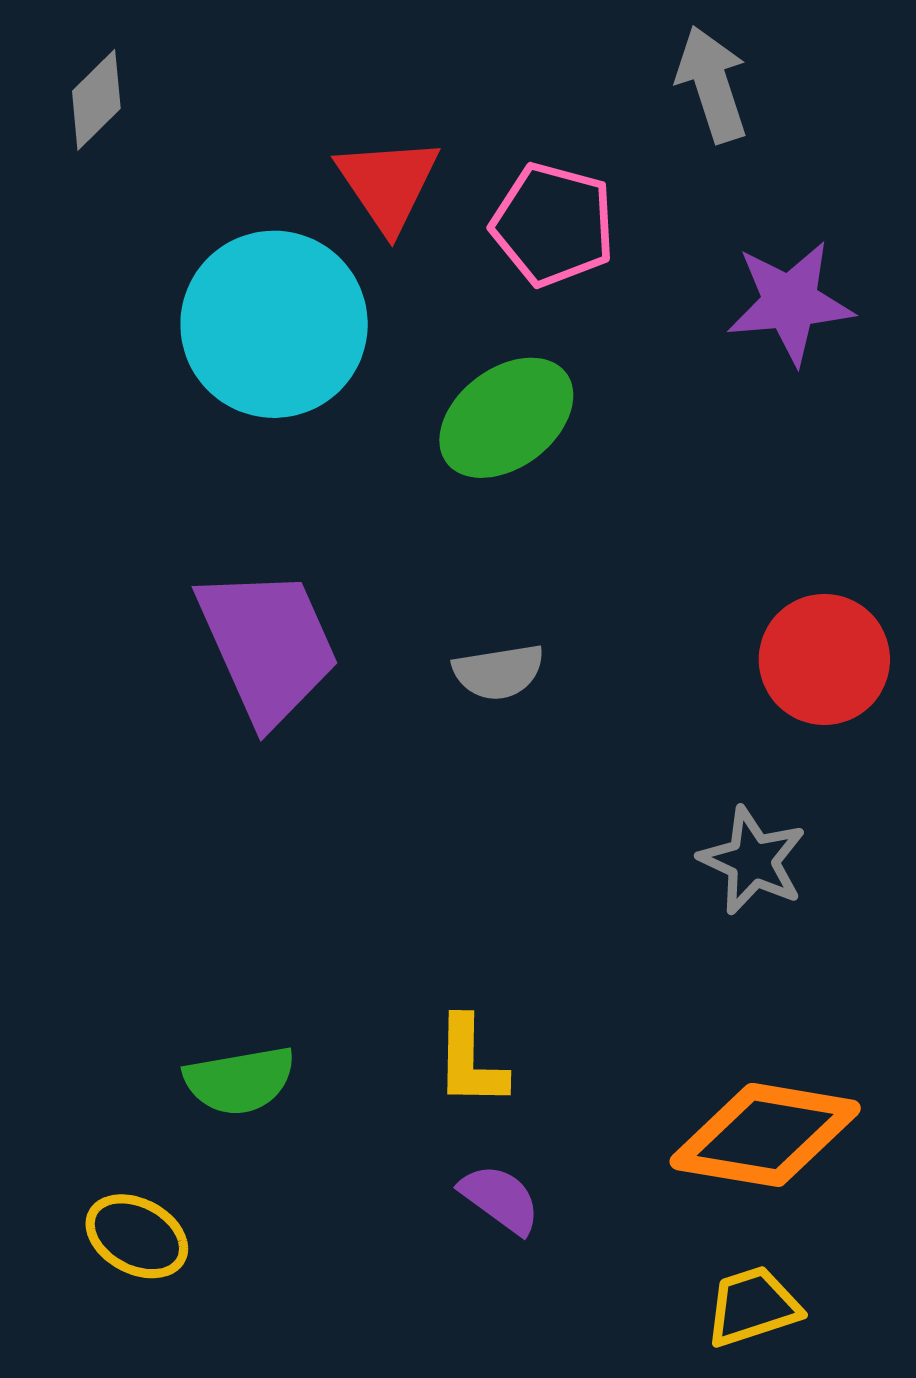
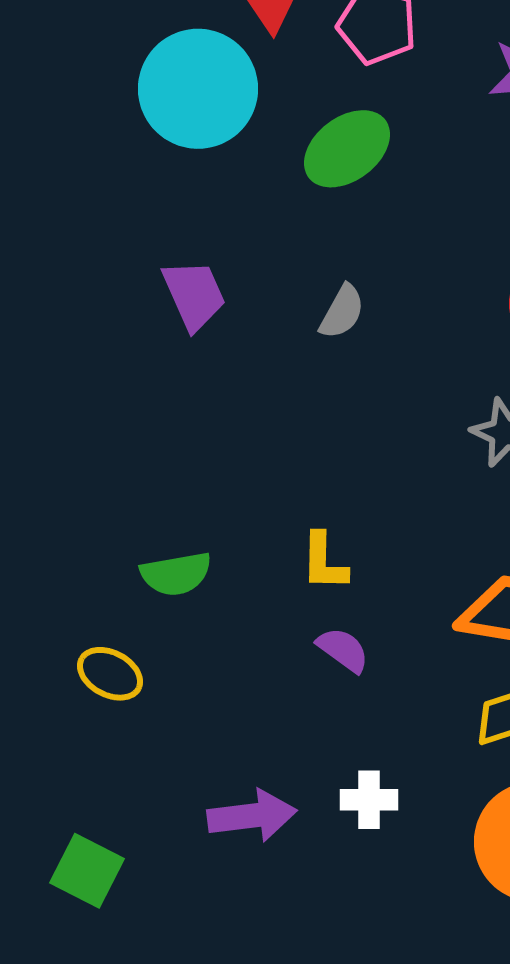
purple trapezoid: (268, 645) -> (194, 295), size x0.7
gray semicircle: (499, 672) -> (342, 312), turned -52

